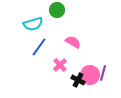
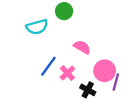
blue line: (39, 47) -> (48, 66), moved
pink circle: (90, 75) -> (105, 71), moved

